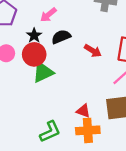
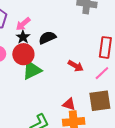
pink arrow: (48, 15) -> (23, 24), moved
red arrow: (93, 51) -> (76, 66), moved

